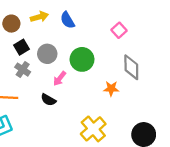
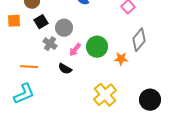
green circle: (82, 59) -> (97, 47), moved
gray diamond: (131, 67) -> (139, 40), turned 40
gray cross: (23, 70) -> (50, 44), moved

